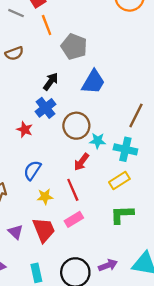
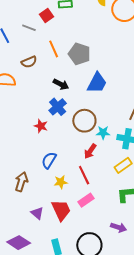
orange line: (47, 25) -> (54, 49), moved
black arrow: (51, 81) -> (61, 84), turned 84
purple arrow: (108, 265) -> (119, 227), moved, turned 42

